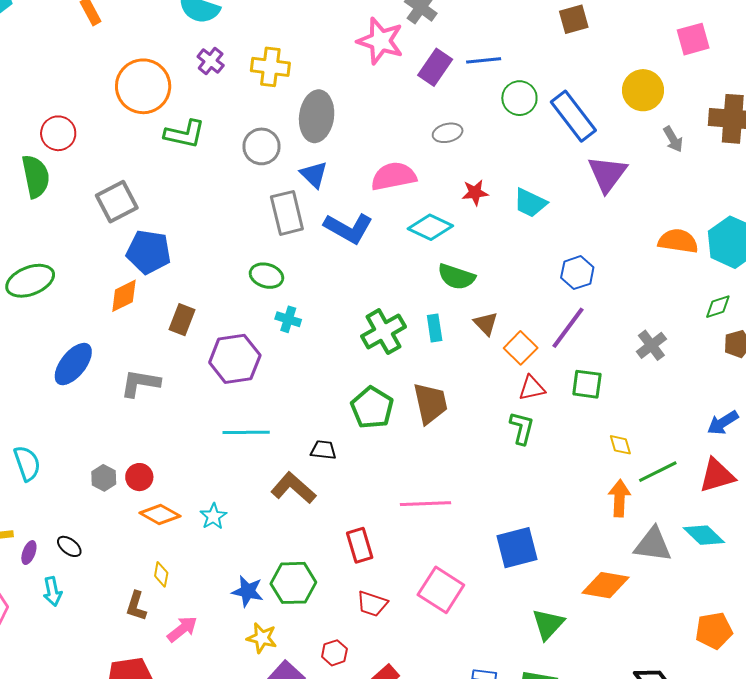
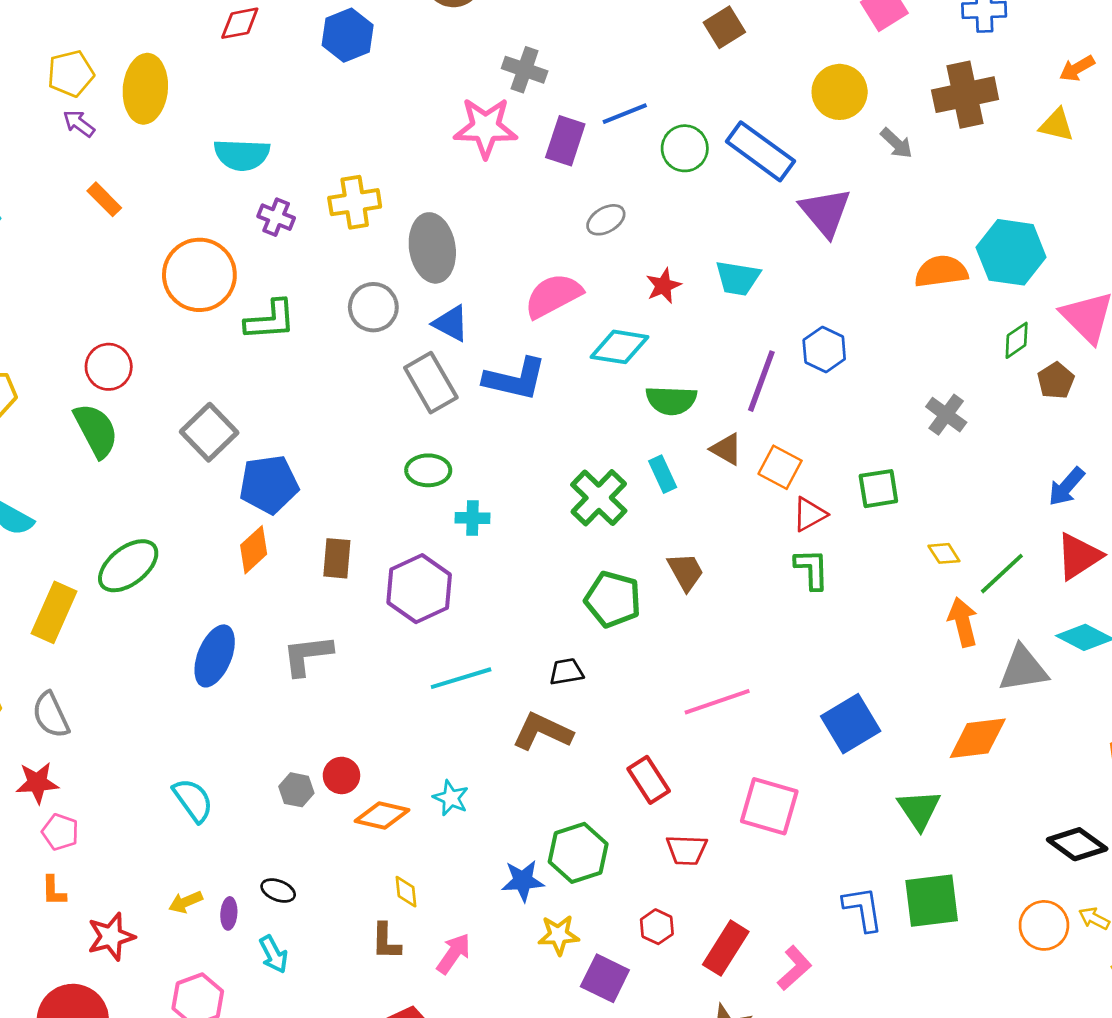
purple line: (568, 328) -> (761, 381), moved
brown trapezoid: (430, 403) -> (686, 572), size x0.7

